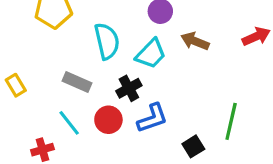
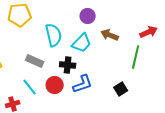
black cross: (129, 88) -> (68, 65), turned 35
green line: (231, 121) -> (136, 57), moved
black square: (193, 146) -> (121, 89), moved

